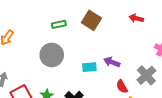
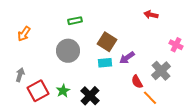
brown square: (91, 20) -> (107, 42), moved
purple arrow: (112, 62) -> (127, 58), turned -56

